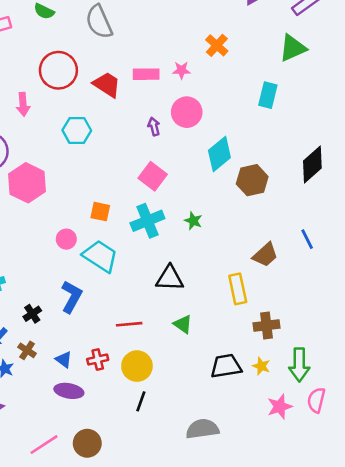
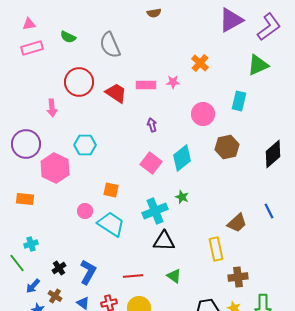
pink circle: (187, 112) -> (203, 114), moved
cyan hexagon: (77, 130) -> (85, 145), moved
cyan diamond: (219, 154) -> (182, 158), moved
brown hexagon: (252, 180) -> (227, 147), moved
cyan cross: (147, 221) -> (155, 211), moved
blue L-shape: (72, 297) -> (88, 272), moved

